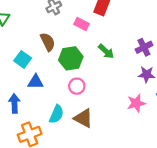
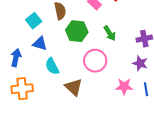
pink circle: (77, 86) -> (95, 61), moved, size x1.5
cyan semicircle: (56, 114) -> (52, 66), moved, turned 114

